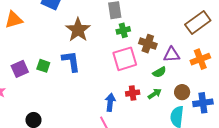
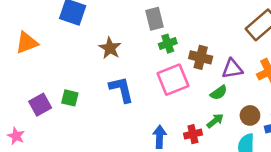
brown star: (78, 30) -> (110, 48), size x0.7
blue L-shape: (71, 61) -> (121, 89), moved
red cross: (133, 93) -> (193, 134), moved

